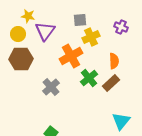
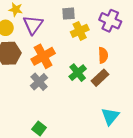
purple cross: (121, 27) -> (110, 21), size x1.5
orange cross: (71, 56) -> (43, 56), moved

